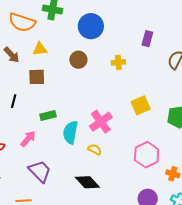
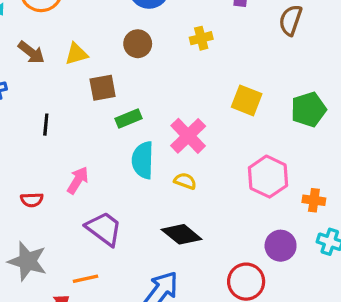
yellow triangle: (40, 49) -> (76, 54), moved
brown square: (37, 77) -> (103, 88), moved
yellow square: (141, 105) -> (247, 100), turned -36
green rectangle: (48, 115) -> (128, 118), moved

